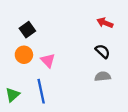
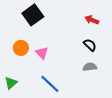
black square: (27, 30) -> (33, 15), moved, size x1.5
blue line: (41, 91) -> (50, 84), moved, turned -35

